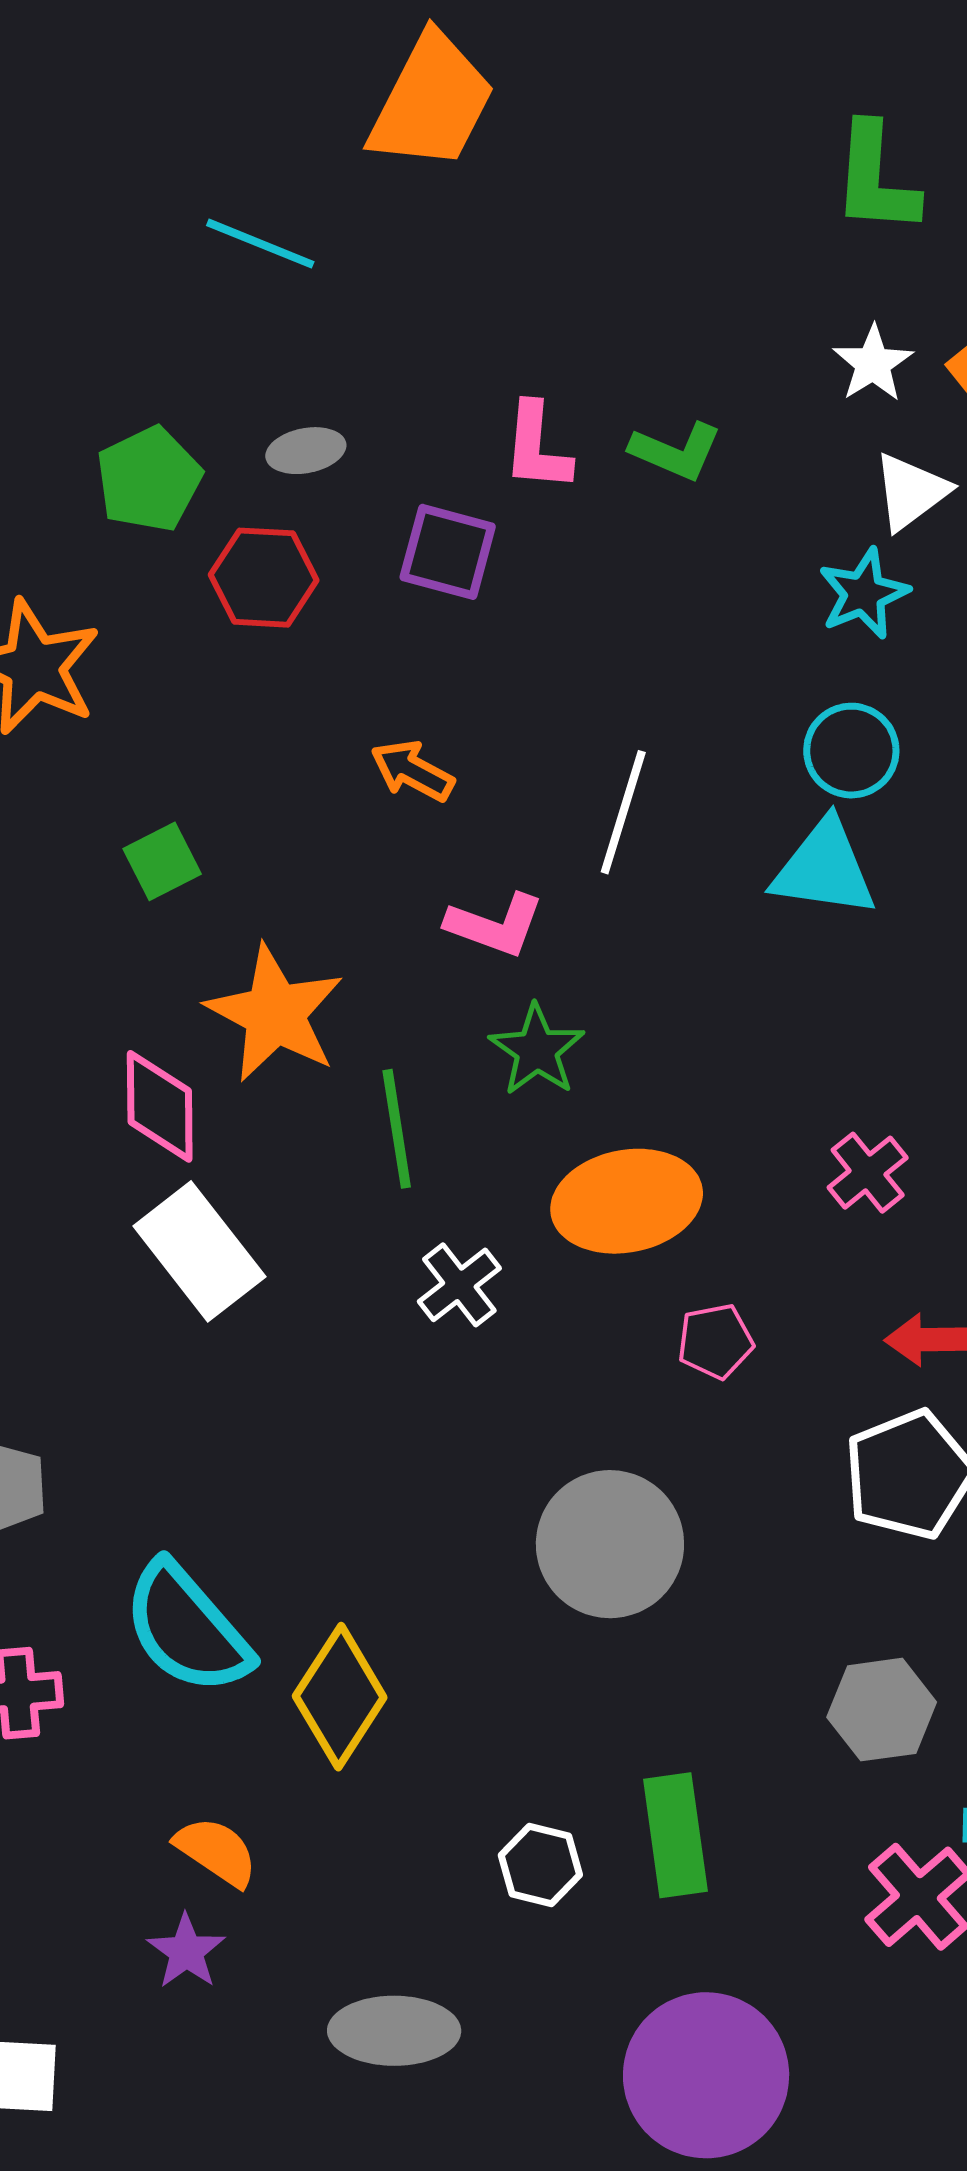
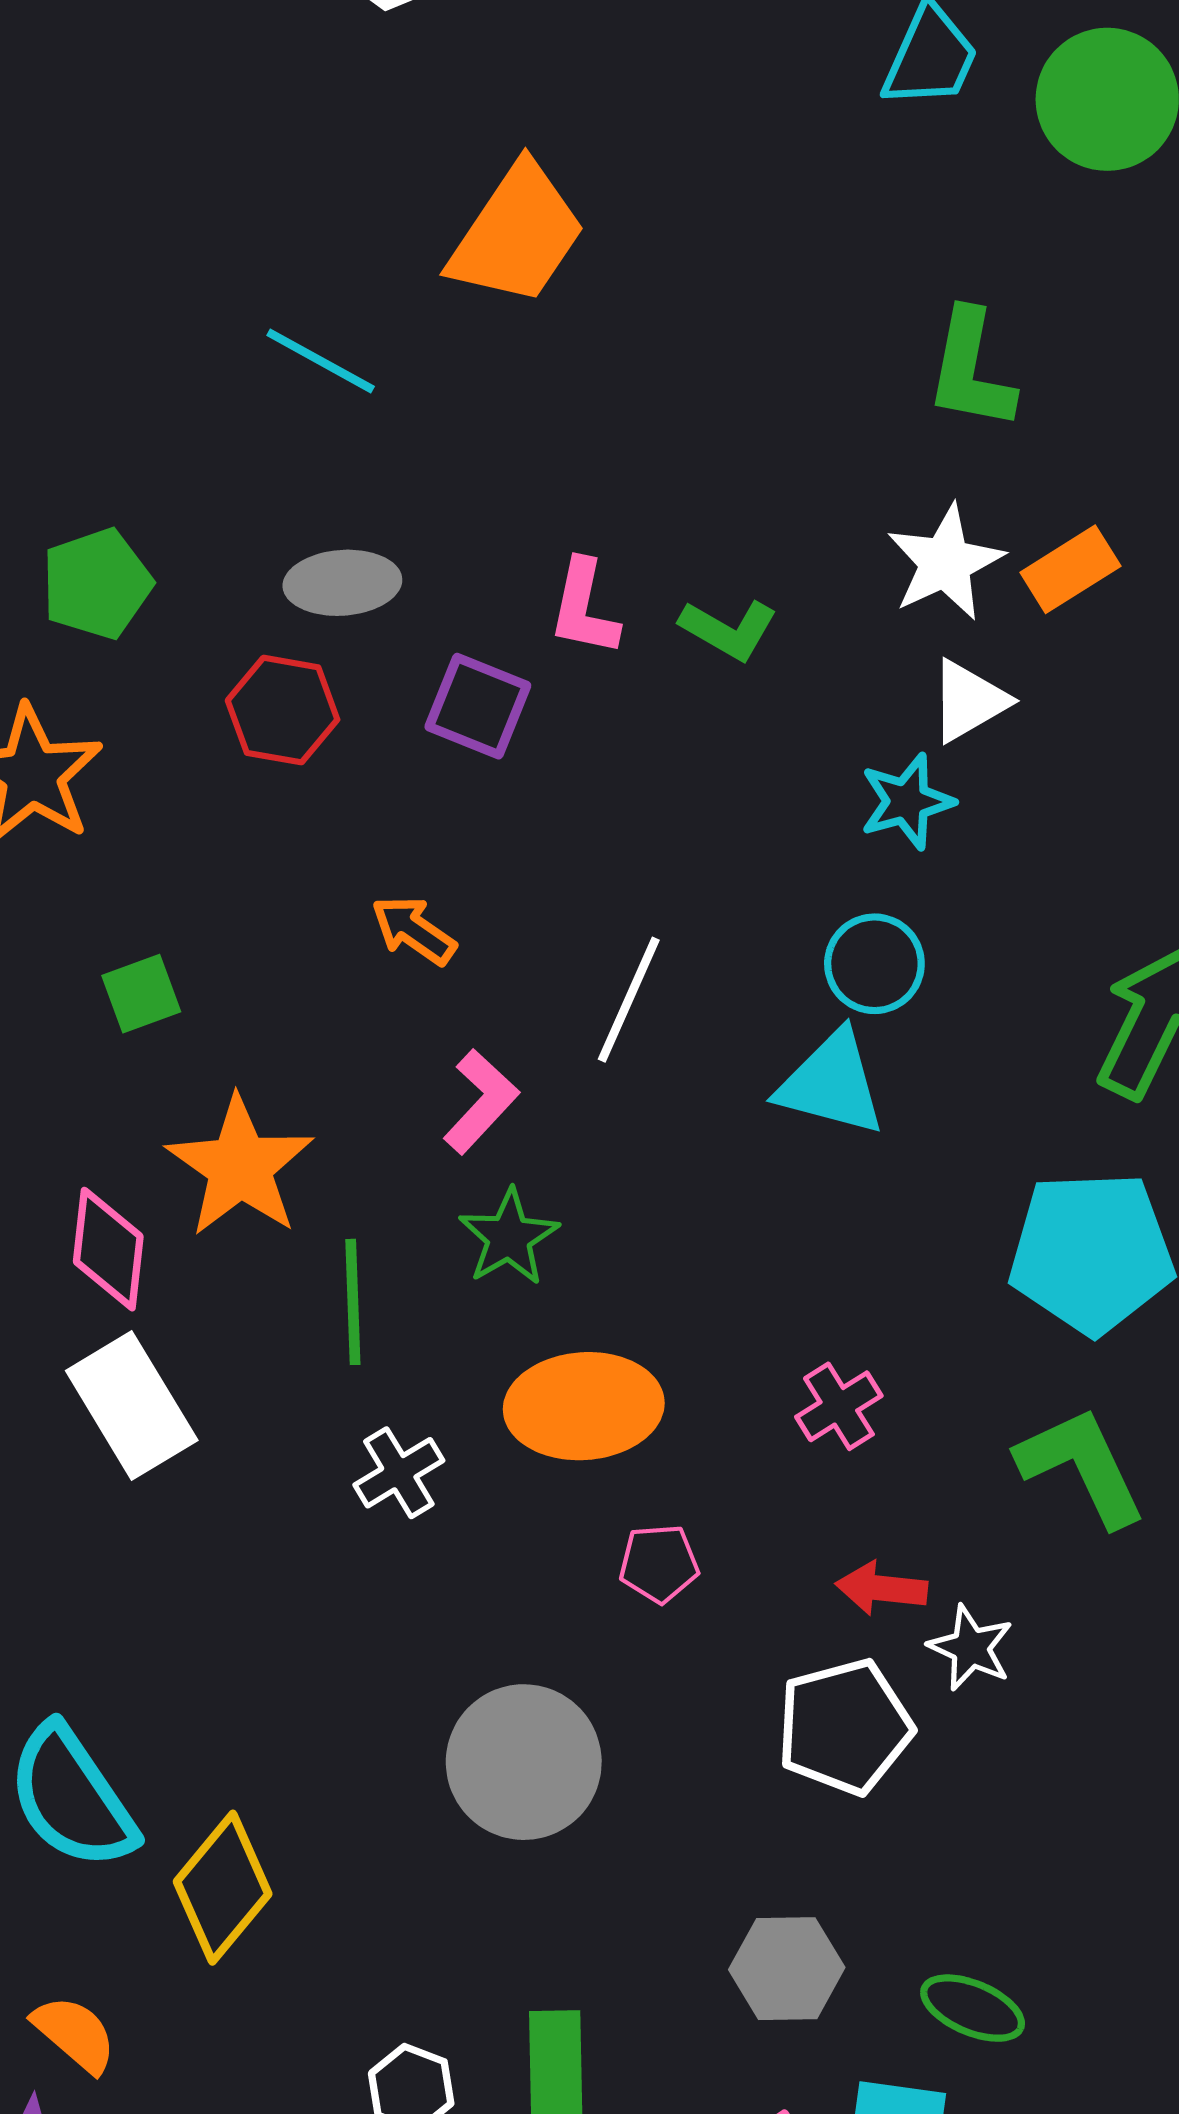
white star: (873, 364) -> (945, 563), size x1.4
gray ellipse: (306, 451) -> (342, 583), size x1.4
green pentagon: (149, 479) -> (97, 584), moved
pink L-shape: (495, 925) -> (481, 1101), turned -74

